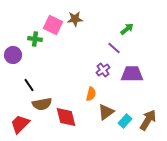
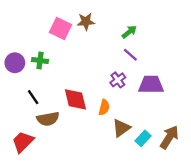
green arrow: (127, 29) -> (129, 32), moved
green cross: (35, 39) -> (40, 60), moved
red diamond: (66, 117) -> (75, 99), moved

